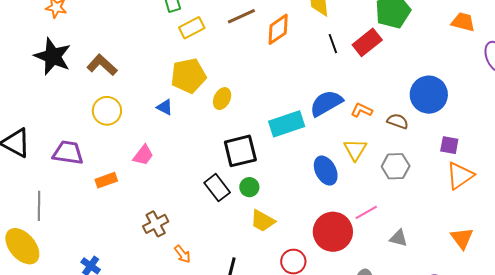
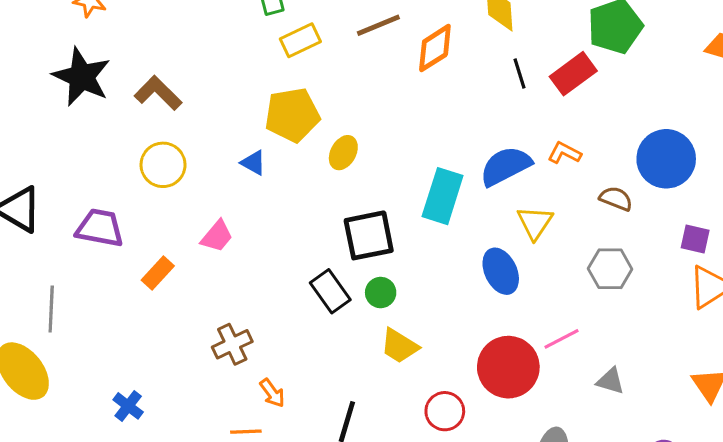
orange L-shape: (362, 110) -> (564, 153), moved
cyan rectangle: (287, 124) -> (443, 196), turned -56
yellow triangle: (355, 150) -> (535, 223), moved
orange rectangle: (106, 180) -> (158, 273), turned -30

